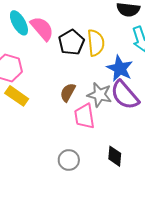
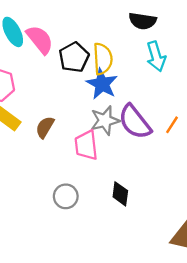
blue star: (120, 68) -> (102, 84), moved
brown semicircle: (68, 92) -> (45, 127), moved
gray star: (99, 95) -> (105, 120), turned -30

